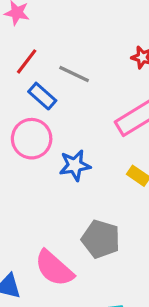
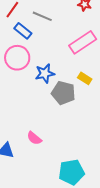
gray pentagon: (101, 239) -> (63, 93), moved
pink semicircle: (54, 268) -> (34, 138), size x0.6

